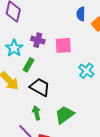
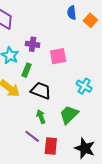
pink square: (63, 45) -> (58, 56), moved
cyan cross: (86, 71) -> (84, 86), moved

